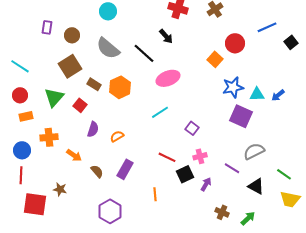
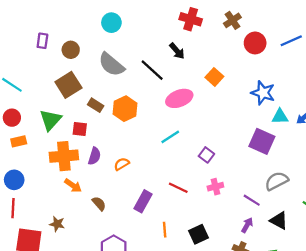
red circle: (235, 43) -> (255, 43), moved
orange square: (215, 59) -> (214, 77), moved
blue star: (233, 87) -> (263, 93), moved, turned 30
red square: (80, 105) -> (80, 129), turned -32
orange cross: (49, 137) -> (64, 156), moved, size x1.4
purple rectangle: (125, 169) -> (143, 201), moved
black square: (185, 174) -> (199, 234), moved
purple arrow: (206, 184) -> (247, 225), moved

